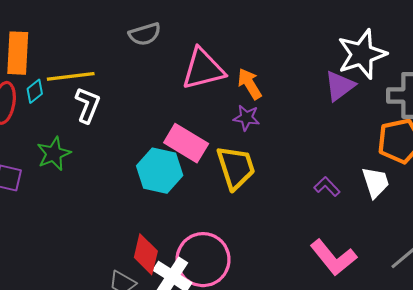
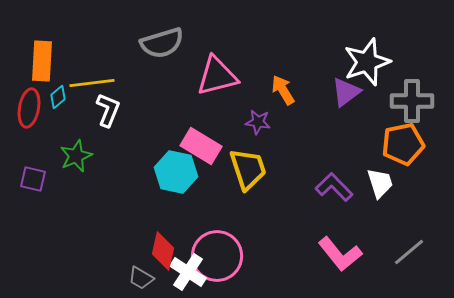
gray semicircle: (145, 34) -> (162, 43), size x1.4
orange arrow: (250, 84) -> (283, 90), moved
purple L-shape: (327, 187) -> (334, 187), size x1.5

